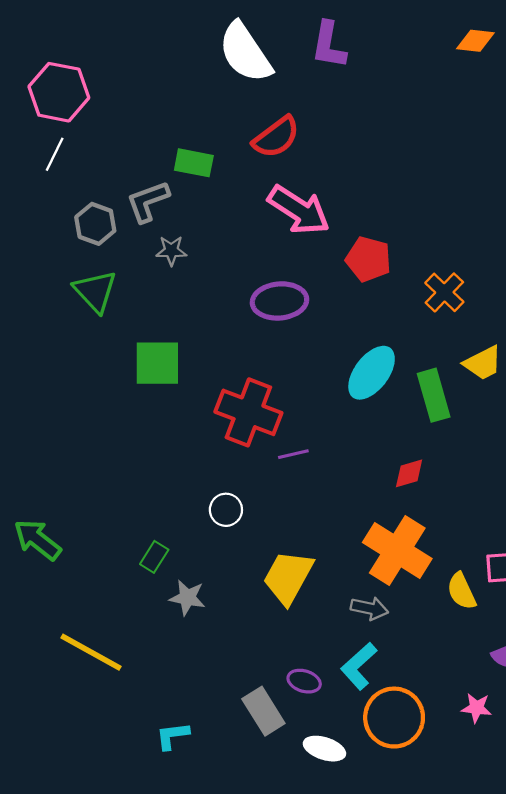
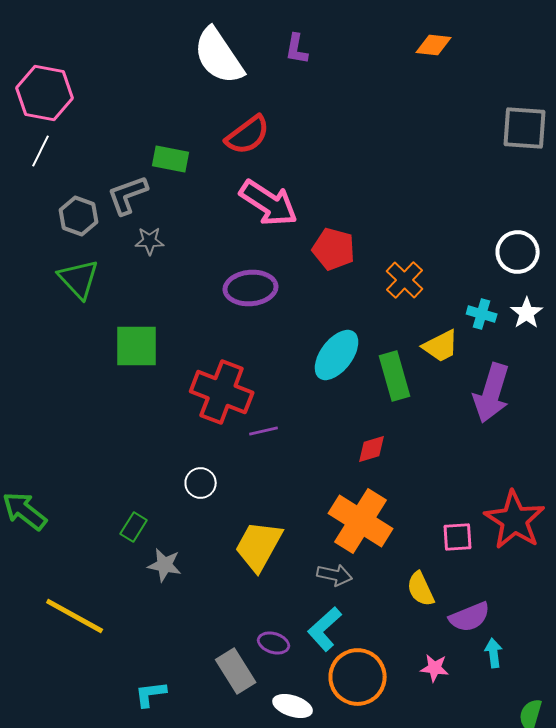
purple L-shape: (329, 45) -> (297, 49), size x0.7
yellow semicircle: (462, 591) -> (421, 589), moved

